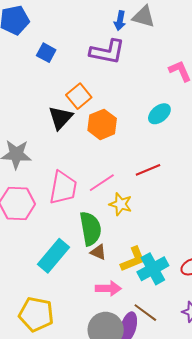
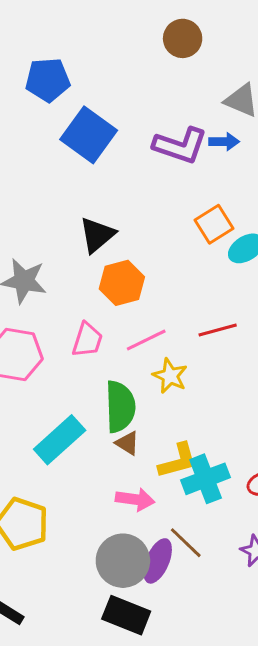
blue arrow: (120, 21) -> (224, 142), moved, turned -108
blue square: (46, 53) -> (89, 135), size x1.8
orange square: (79, 96) -> (214, 224), moved
orange hexagon: (102, 124) -> (122, 283), moved
pink trapezoid: (63, 188) -> (87, 340), size x0.7

